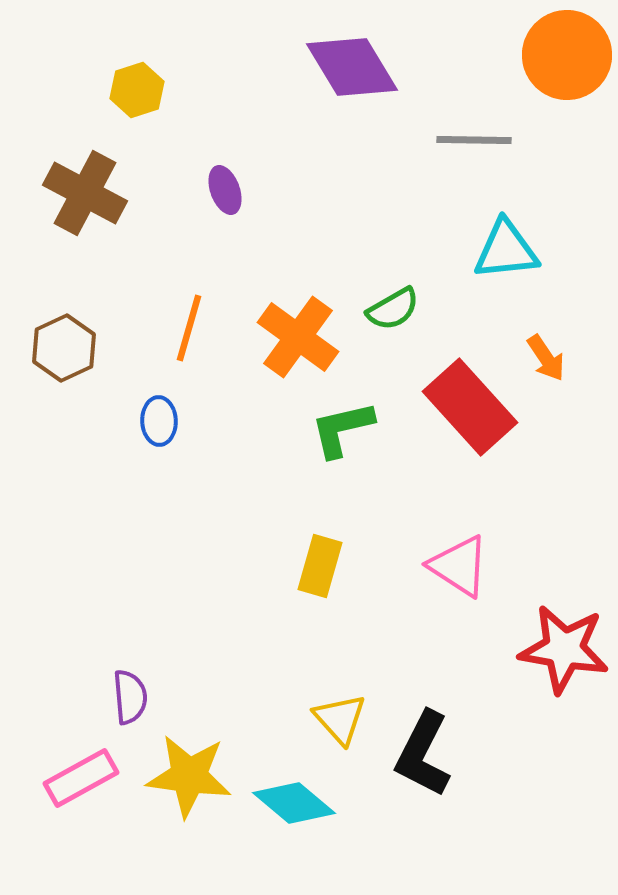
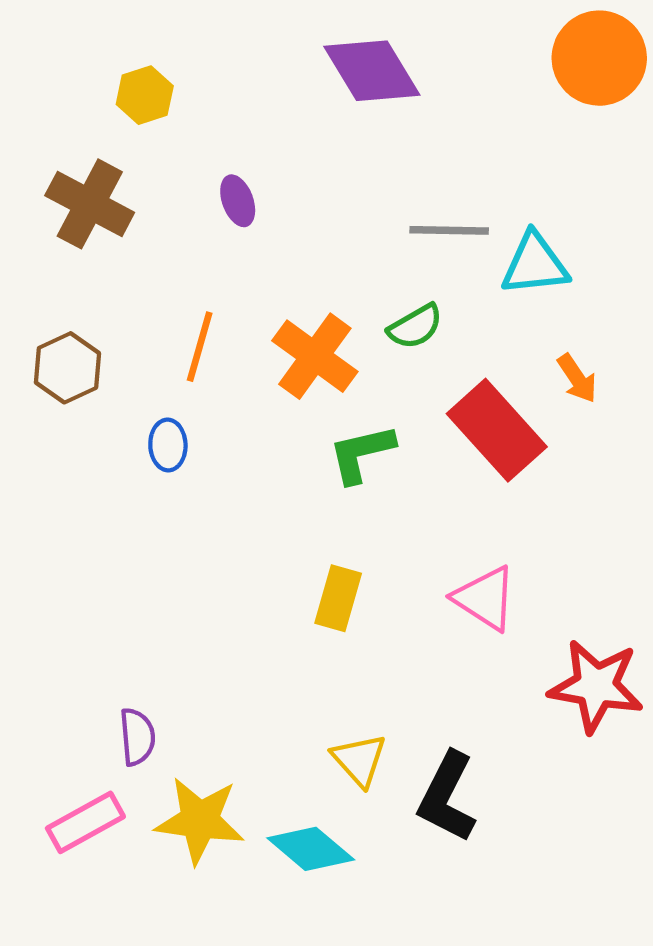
gray line: (474, 140) -> (449, 230), moved

